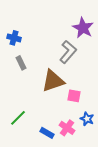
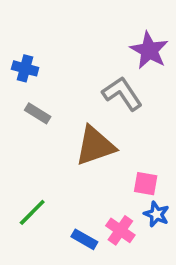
gray L-shape: (68, 52) -> (122, 94), turned -75
gray rectangle: (21, 63) -> (38, 113), turned -32
pink square: (74, 96) -> (146, 184), moved

